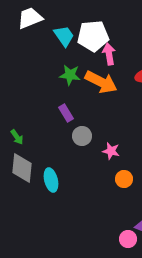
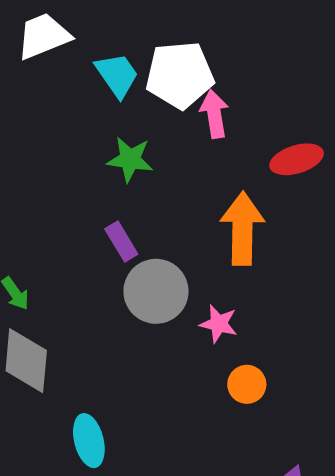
orange arrow: (101, 82) -> (242, 229), moved, turned -116
gray circle: (82, 136) -> (156, 291), size x1.5
cyan ellipse: (51, 180) -> (89, 441), moved

